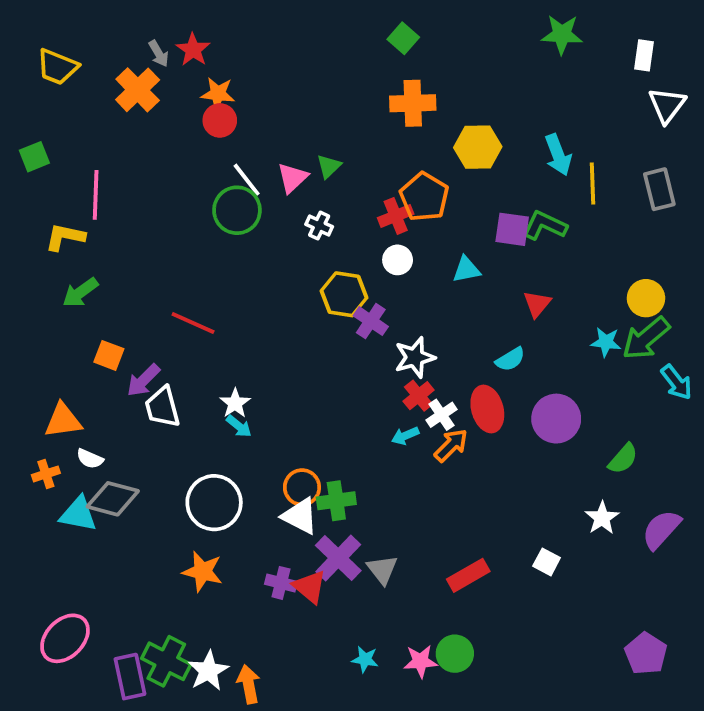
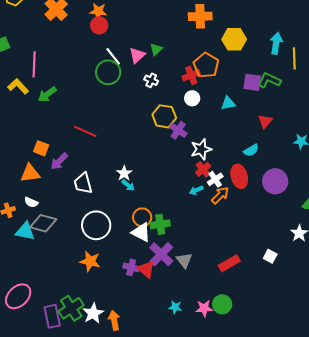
cyan arrow: (558, 155) -> (276, 43), turned -150
yellow L-shape: (65, 237) -> (18, 86), turned 35
green arrow: (80, 292) -> (47, 94), moved
white star: (235, 403) -> (124, 173), moved
white trapezoid: (162, 407) -> (83, 183), moved
orange triangle: (63, 420) -> (30, 173), moved
cyan arrow: (239, 426) -> (128, 185), moved
green cross: (166, 661) -> (71, 308), turned 30

